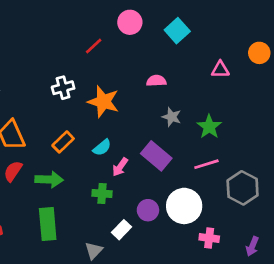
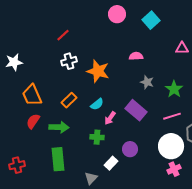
red line: (94, 46) -> (63, 35), moved
white circle: (184, 206) -> (171, 146), moved
pink cross: (209, 238) -> (174, 169), turned -32

